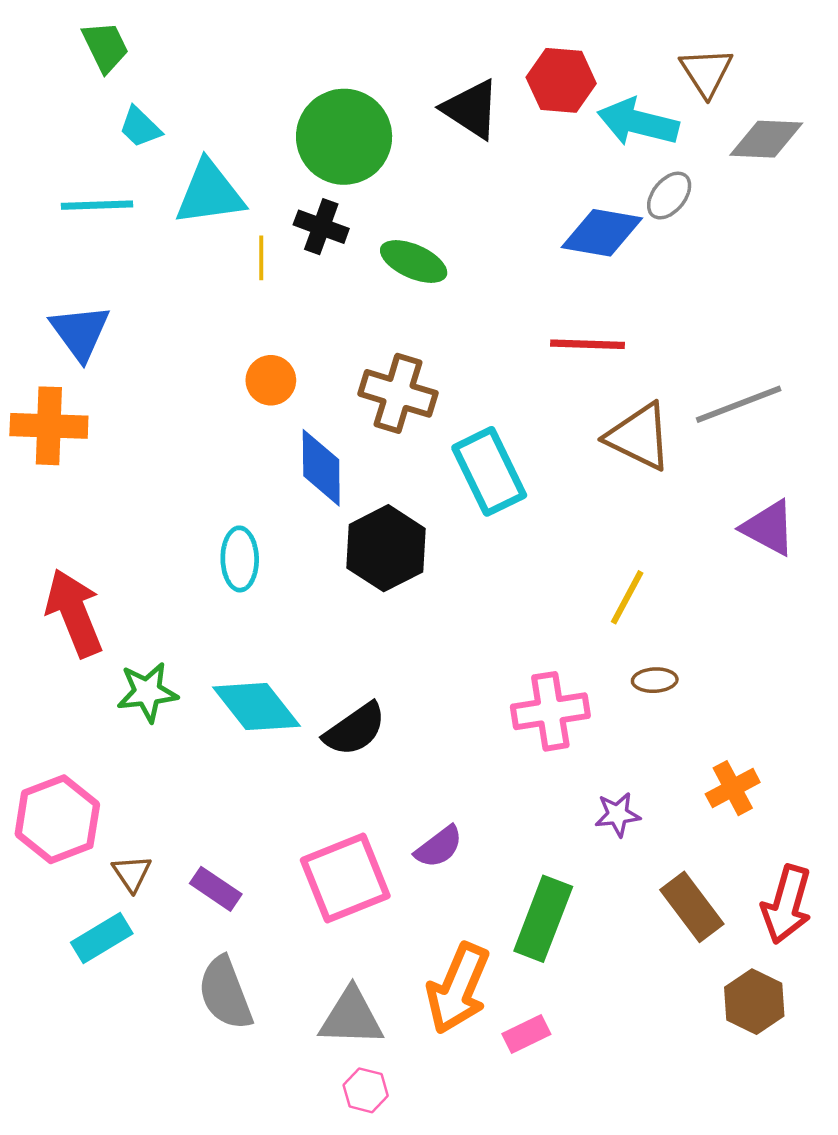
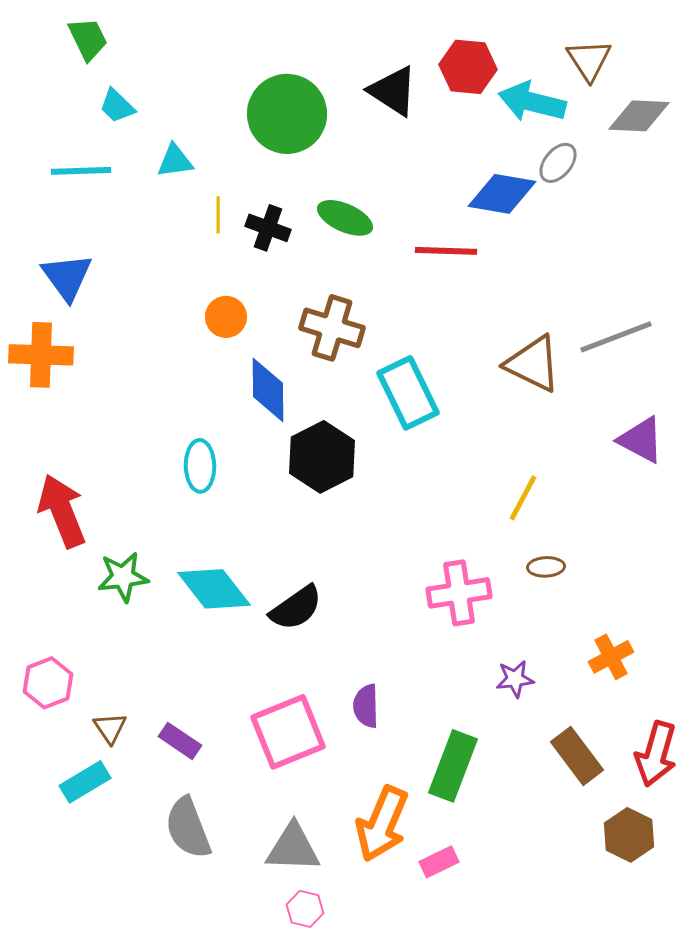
cyan triangle: (210, 193) -> (175, 161), size x0.6
black cross: (321, 227) -> (268, 228), moved
red line: (588, 344) -> (446, 251), moved
pink hexagon: (57, 819) -> (48, 683), size x0.7
purple semicircle: (439, 847) -> (366, 706), turned 126

